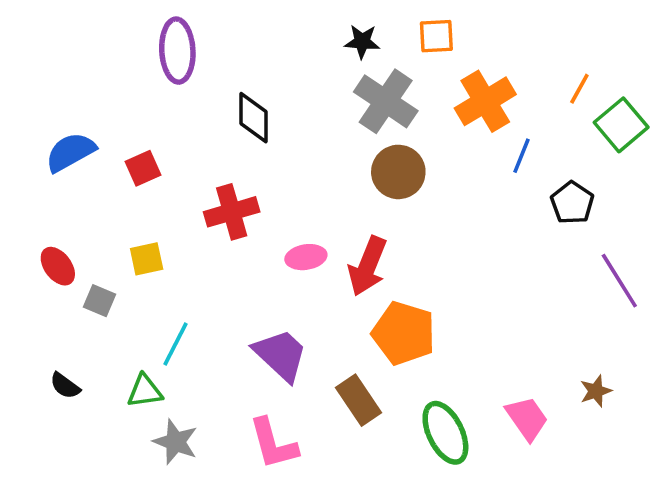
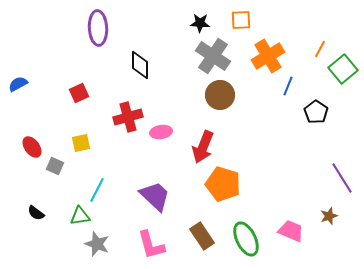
blue semicircle: (70, 152) -> (18, 84), moved, size x0.7
pink ellipse: (306, 257) -> (161, 132), moved
purple line: (619, 281) -> (342, 178), moved
brown rectangle: (358, 400) -> (202, 236), moved
pink trapezoid: (527, 418) -> (291, 231), turned -32

